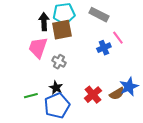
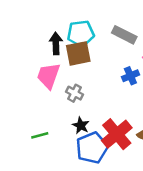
black star: (56, 88) -> (81, 125), moved
red cross: (93, 95) -> (117, 134), size x1.4
blue pentagon: (57, 106) -> (92, 148), moved

